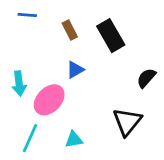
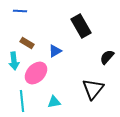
brown rectangle: (70, 30) -> (27, 43), moved, turned -32
cyan line: (30, 138) -> (22, 101), turned -30

